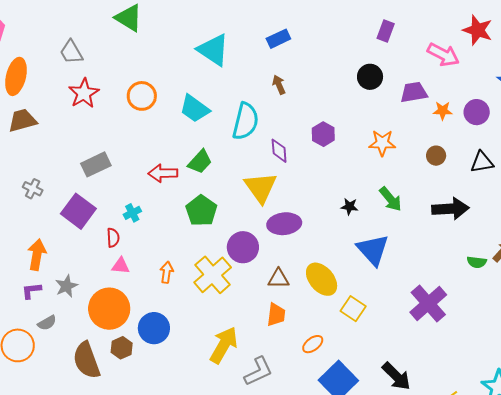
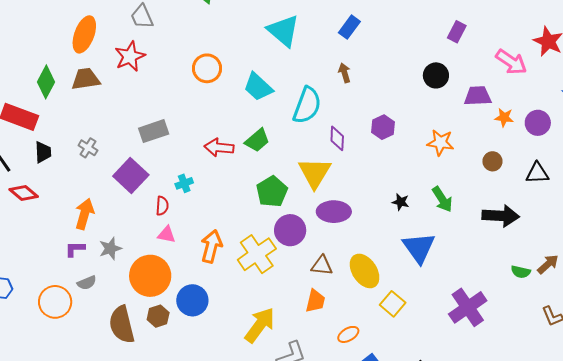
blue rectangle: (278, 39) -> (349, 27), turned -35
red star: (84, 93) -> (130, 56), moved
green pentagon: (201, 211) -> (272, 192), moved
orange arrow: (167, 272) -> (211, 246), size x1.5

